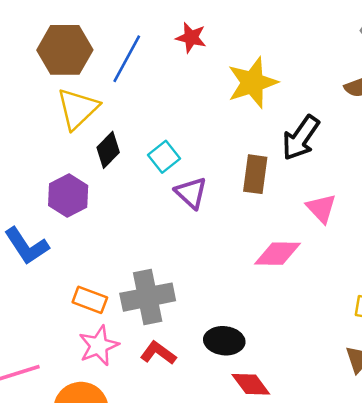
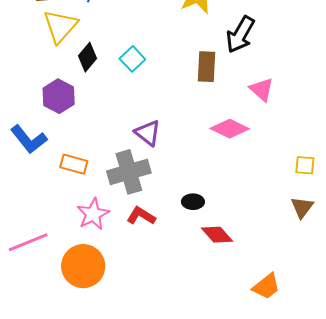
purple triangle: (191, 193) -> (148, 133), moved
pink diamond: (278, 254) -> (230, 129), turned 30
orange rectangle: (90, 300) -> (74, 164), moved
black ellipse: (224, 341) -> (193, 202), size x0.7

